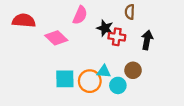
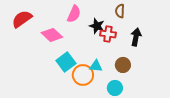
red semicircle: (24, 21) -> (22, 19), turned -40
cyan square: (65, 79) -> (66, 62), moved, turned -36
cyan circle: (118, 85) -> (115, 88), moved

